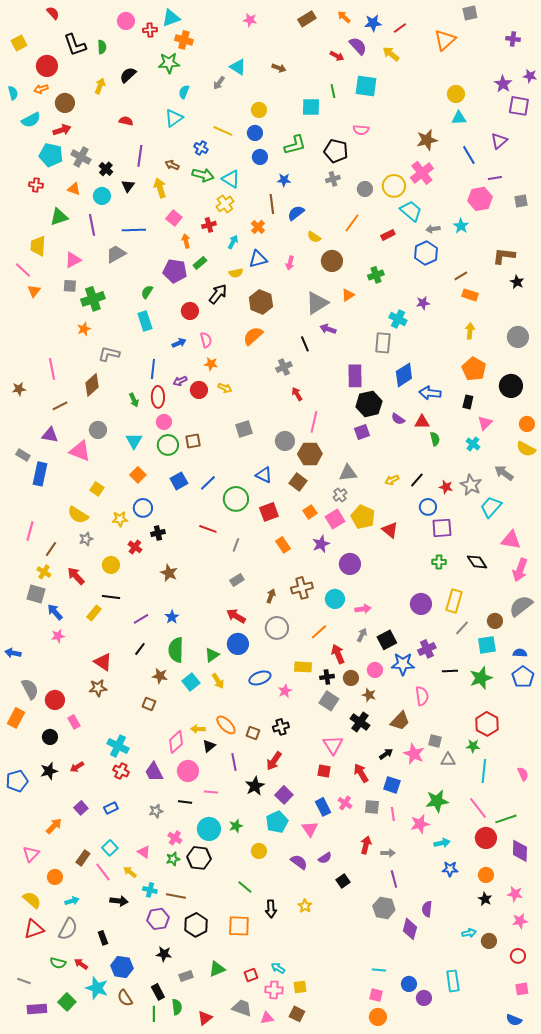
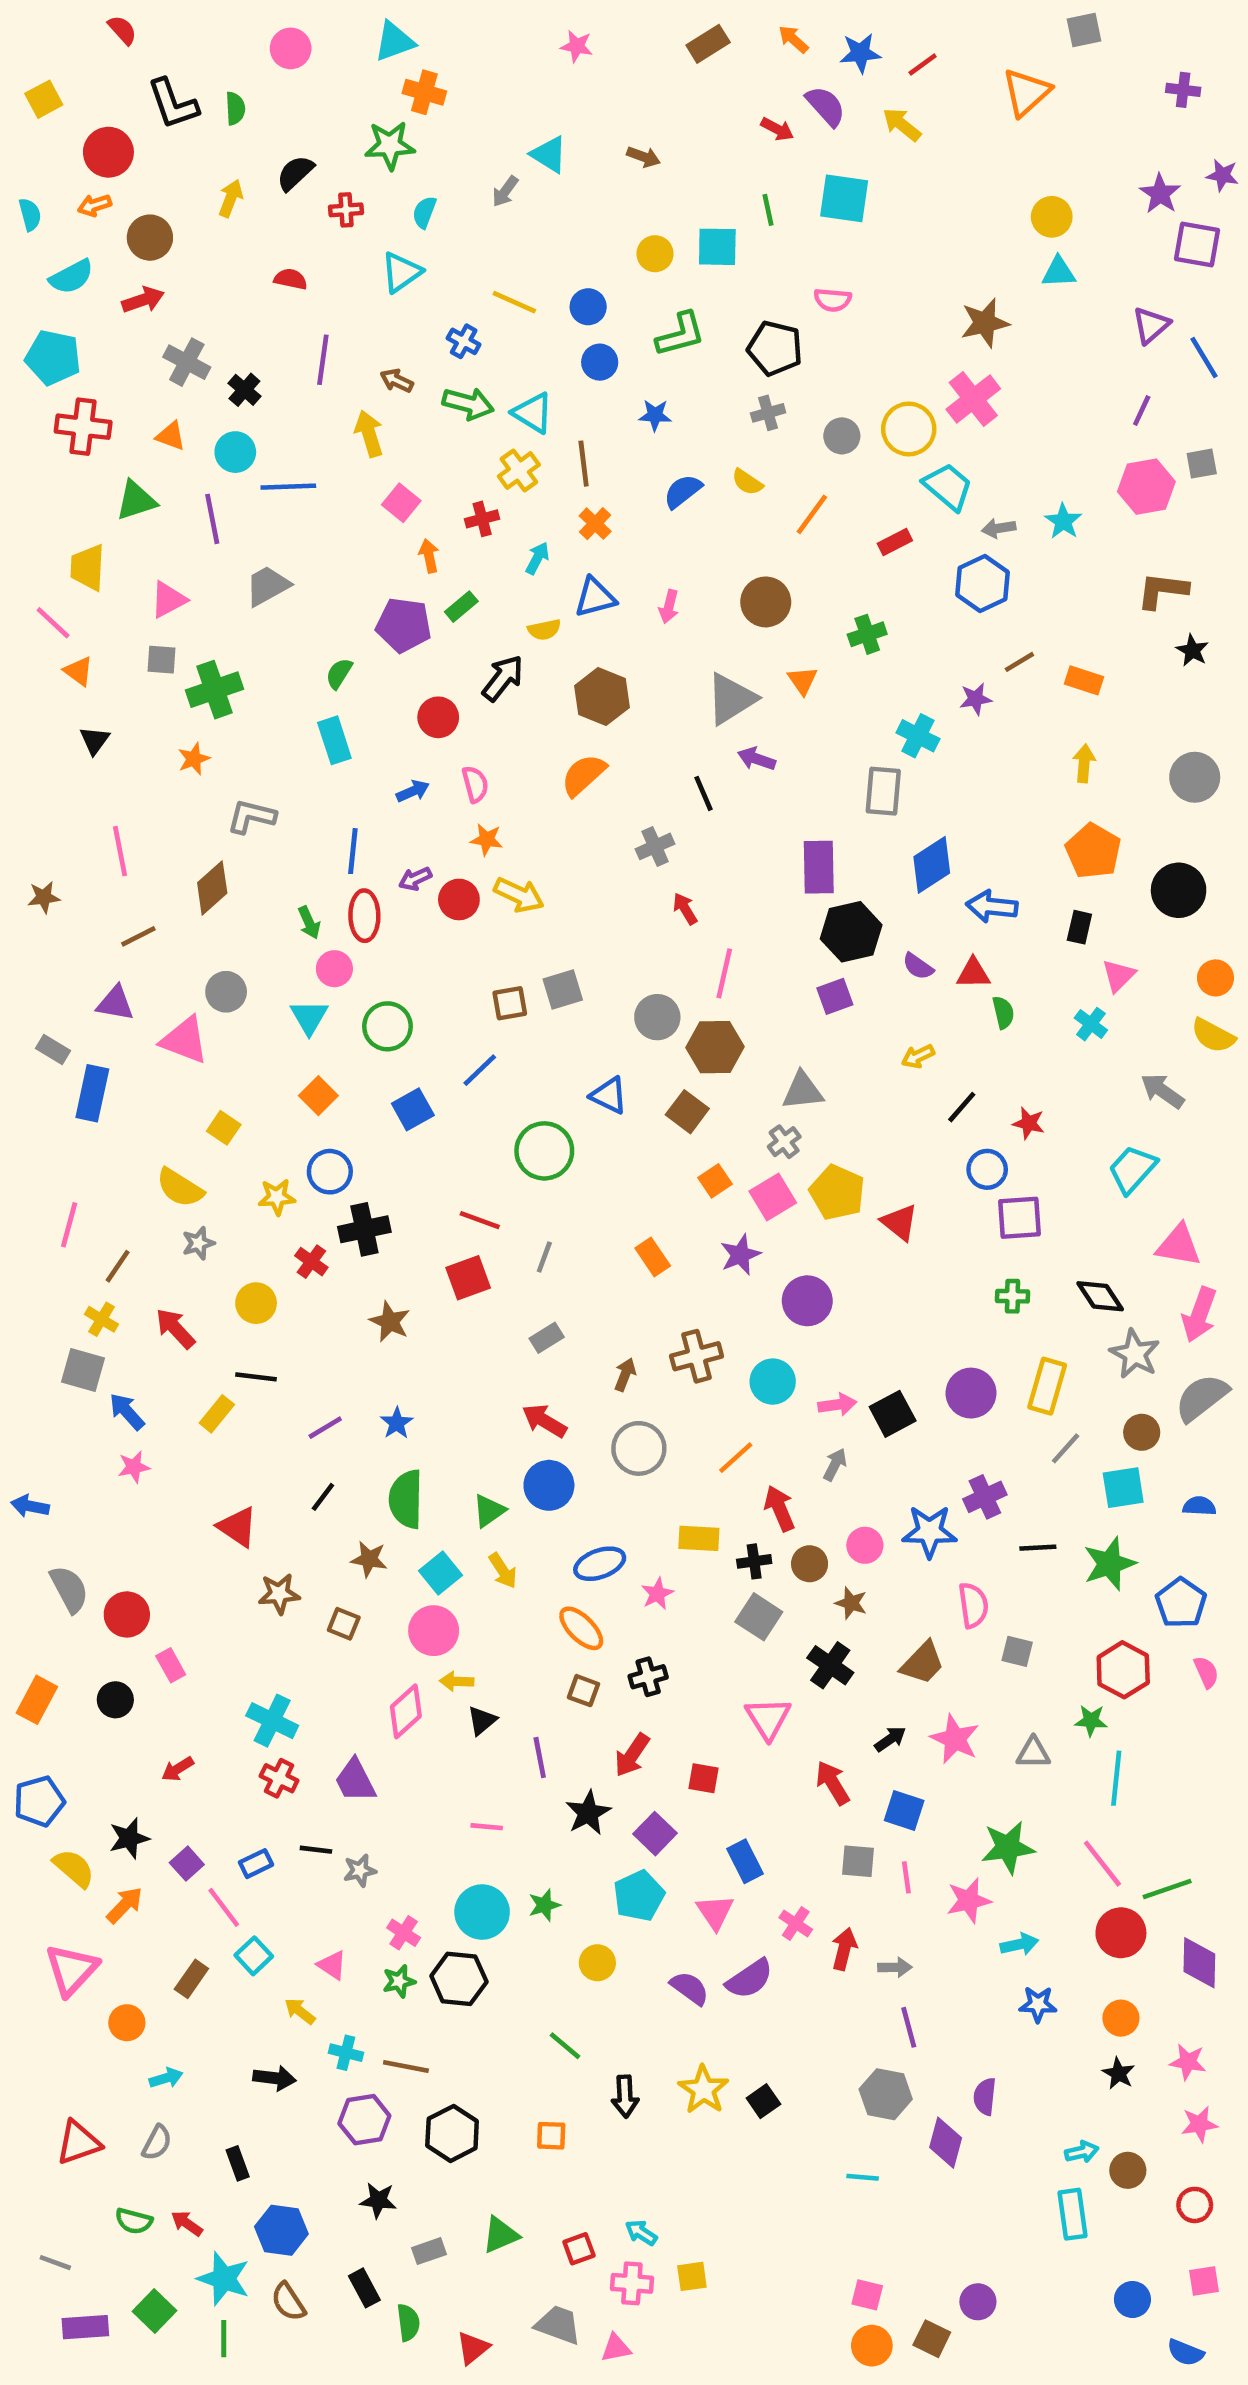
red cross: (150, 30) -> (346, 210), moved
yellow circle: (259, 110) -> (655, 254), moved
cyan pentagon: (51, 155) -> (53, 357), moved
blue line: (469, 155) -> (1204, 357), moved
purple line: (495, 178) -> (1142, 411), turned -56
red cross: (36, 185) -> (83, 427), size x1.6
black triangle: (128, 186) -> (95, 740), moved
pink hexagon: (480, 199) -> (1146, 487), moved
brown line: (272, 204) -> (584, 464), moved
blue line: (134, 230) -> (288, 487), moved
yellow semicircle: (314, 237) -> (747, 482), moved
brown line: (461, 276) -> (1019, 662), moved
orange triangle: (34, 291) -> (78, 671), turned -32
orange triangle: (348, 295) -> (803, 680), turned -32
yellow arrow: (225, 388) -> (519, 895), size x1.5
pink circle: (164, 422) -> (334, 969), moved
brown square: (193, 441) -> (510, 1003), moved
yellow arrow: (392, 480) -> (918, 1056), moved
blue line: (208, 483) -> (480, 1070), moved
gray star: (471, 485) -> (1135, 1354), moved
red square: (269, 512) -> (468, 1278), moved
black cross: (158, 533) -> (364, 1229), size x1.5
black square: (387, 640) -> (893, 1414), moved
blue pentagon: (523, 677) -> (1181, 1603), moved
brown star: (98, 688) -> (279, 1594), moved
orange rectangle: (16, 718) -> (37, 1700), moved
orange ellipse: (226, 725) -> (581, 1628), moved
gray square: (435, 741) -> (1017, 1651), moved
black star: (49, 771) -> (129, 1838), moved
pink circle: (188, 771) -> (434, 1631), moved
red square: (324, 771) -> (703, 1778), moved
pink semicircle: (523, 774) -> (1206, 1672), moved
black line: (185, 802) -> (316, 1850), moved
pink cross: (345, 803) -> (796, 1924), moved
pink triangle: (31, 854) -> (72, 1970), size x1.4
purple semicircle: (325, 858) -> (750, 1979), size x1.5
pink line: (103, 872) -> (224, 1907), moved
black square: (343, 881) -> (763, 2101), moved
yellow semicircle: (32, 900) -> (74, 1868), moved
yellow star: (305, 906) -> (703, 2090), size x1.5
orange square: (239, 926) -> (551, 2136), size x0.6
gray semicircle: (68, 929) -> (157, 2143), size x0.7
cyan line: (379, 970) -> (863, 2177), moved
cyan rectangle: (453, 981) -> (1072, 2214), moved
blue circle: (409, 984) -> (1132, 2299), moved
green line: (154, 1014) -> (224, 2339), moved
brown square: (297, 1014) -> (932, 2339), moved

